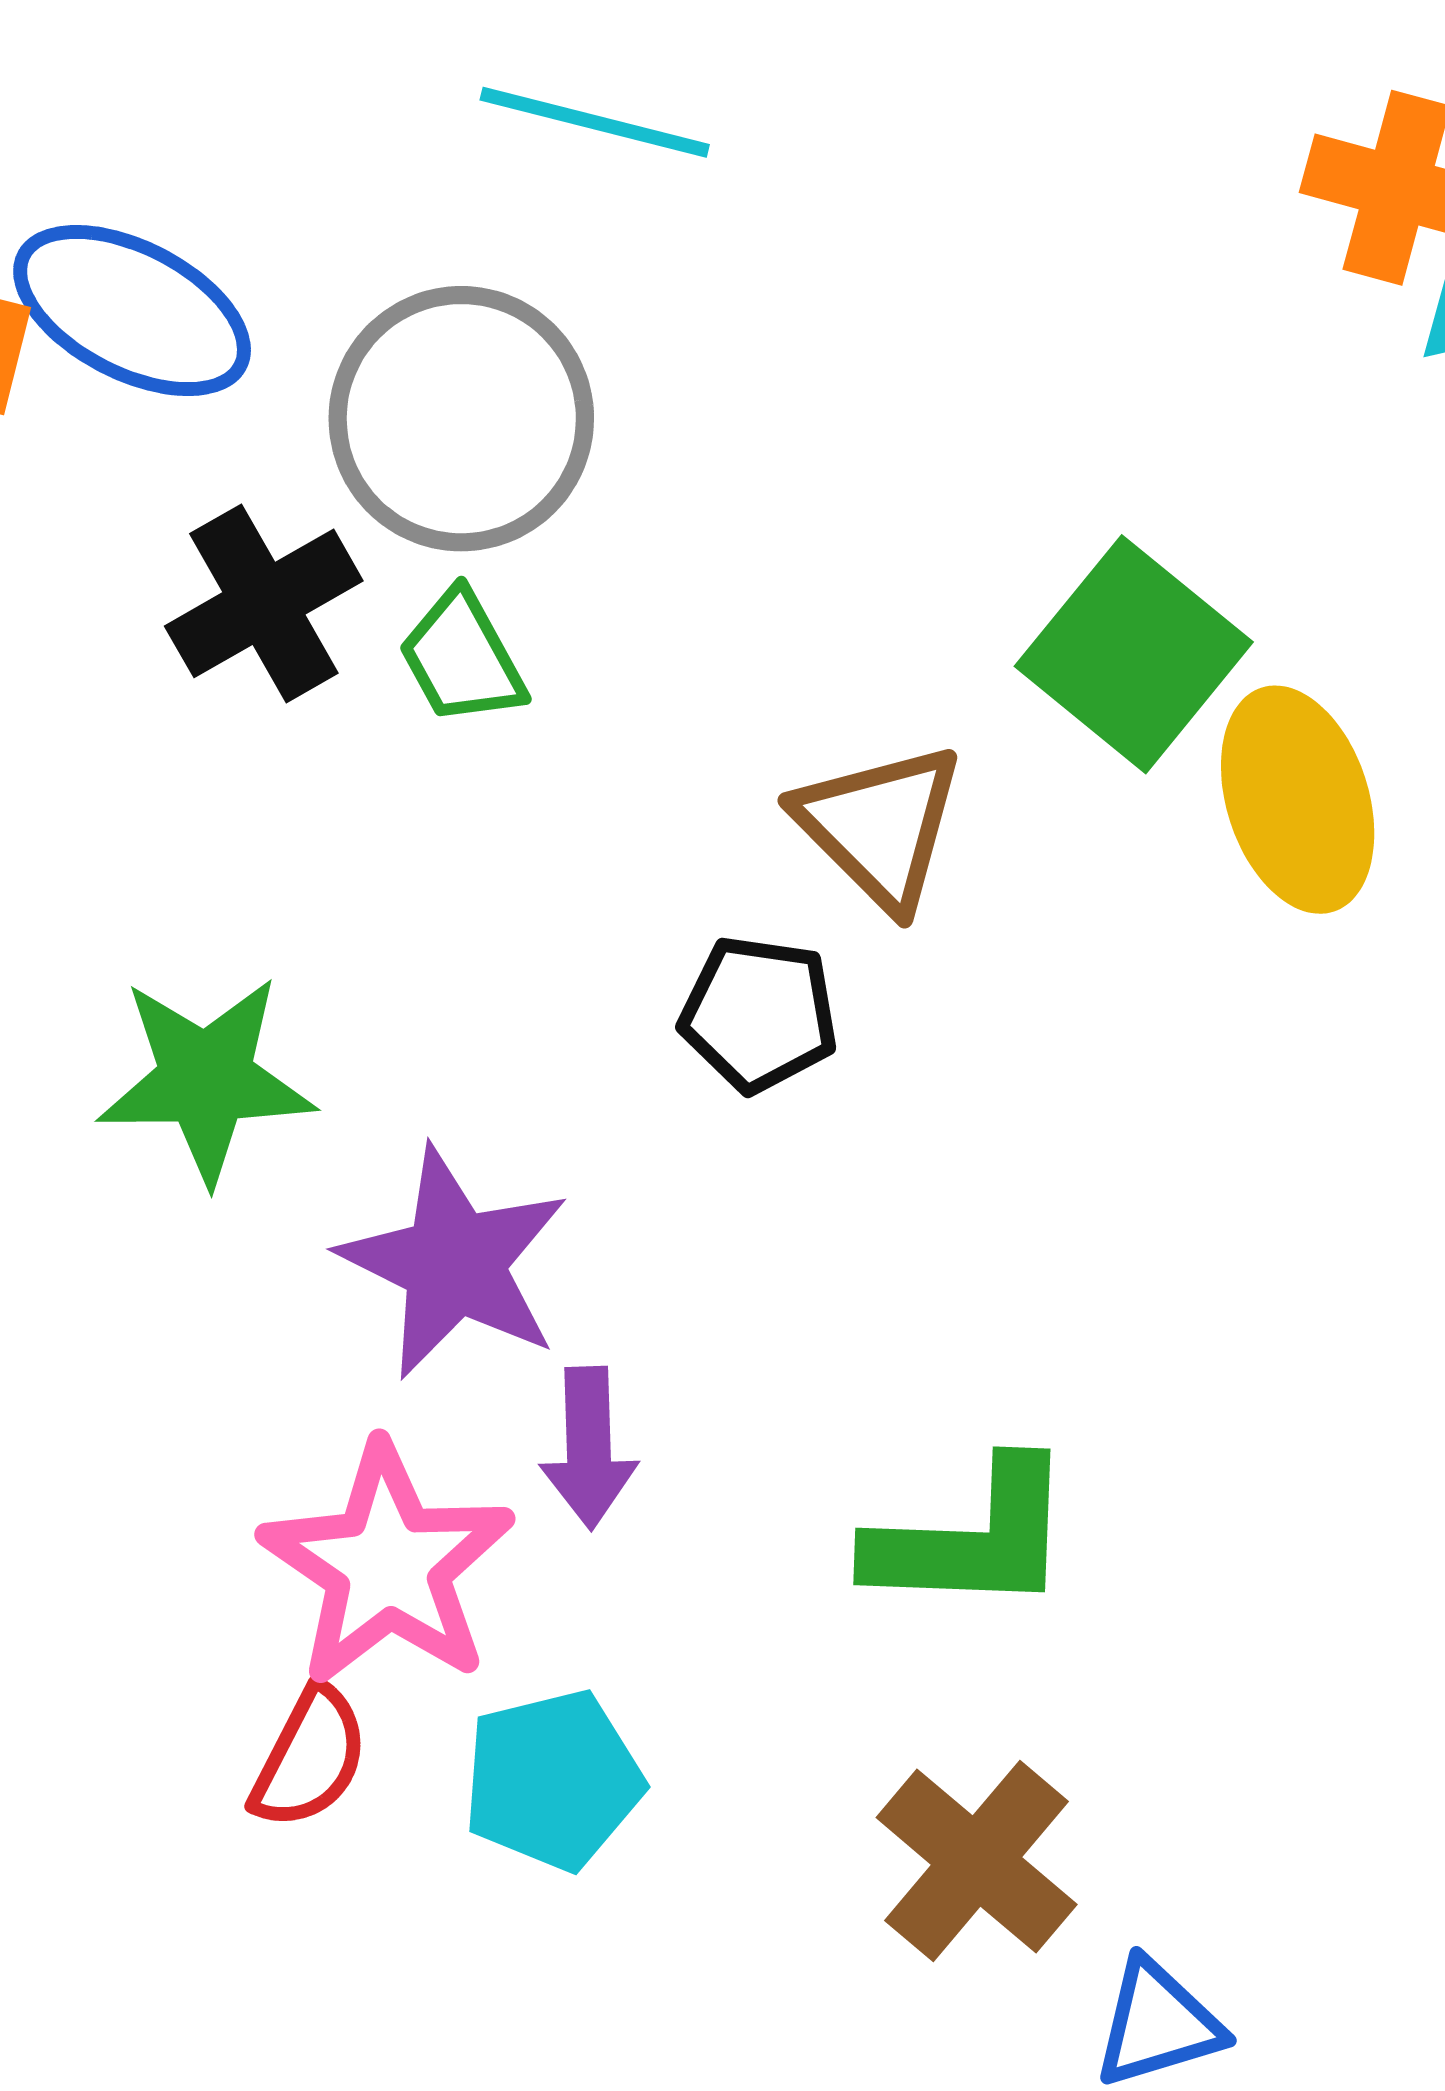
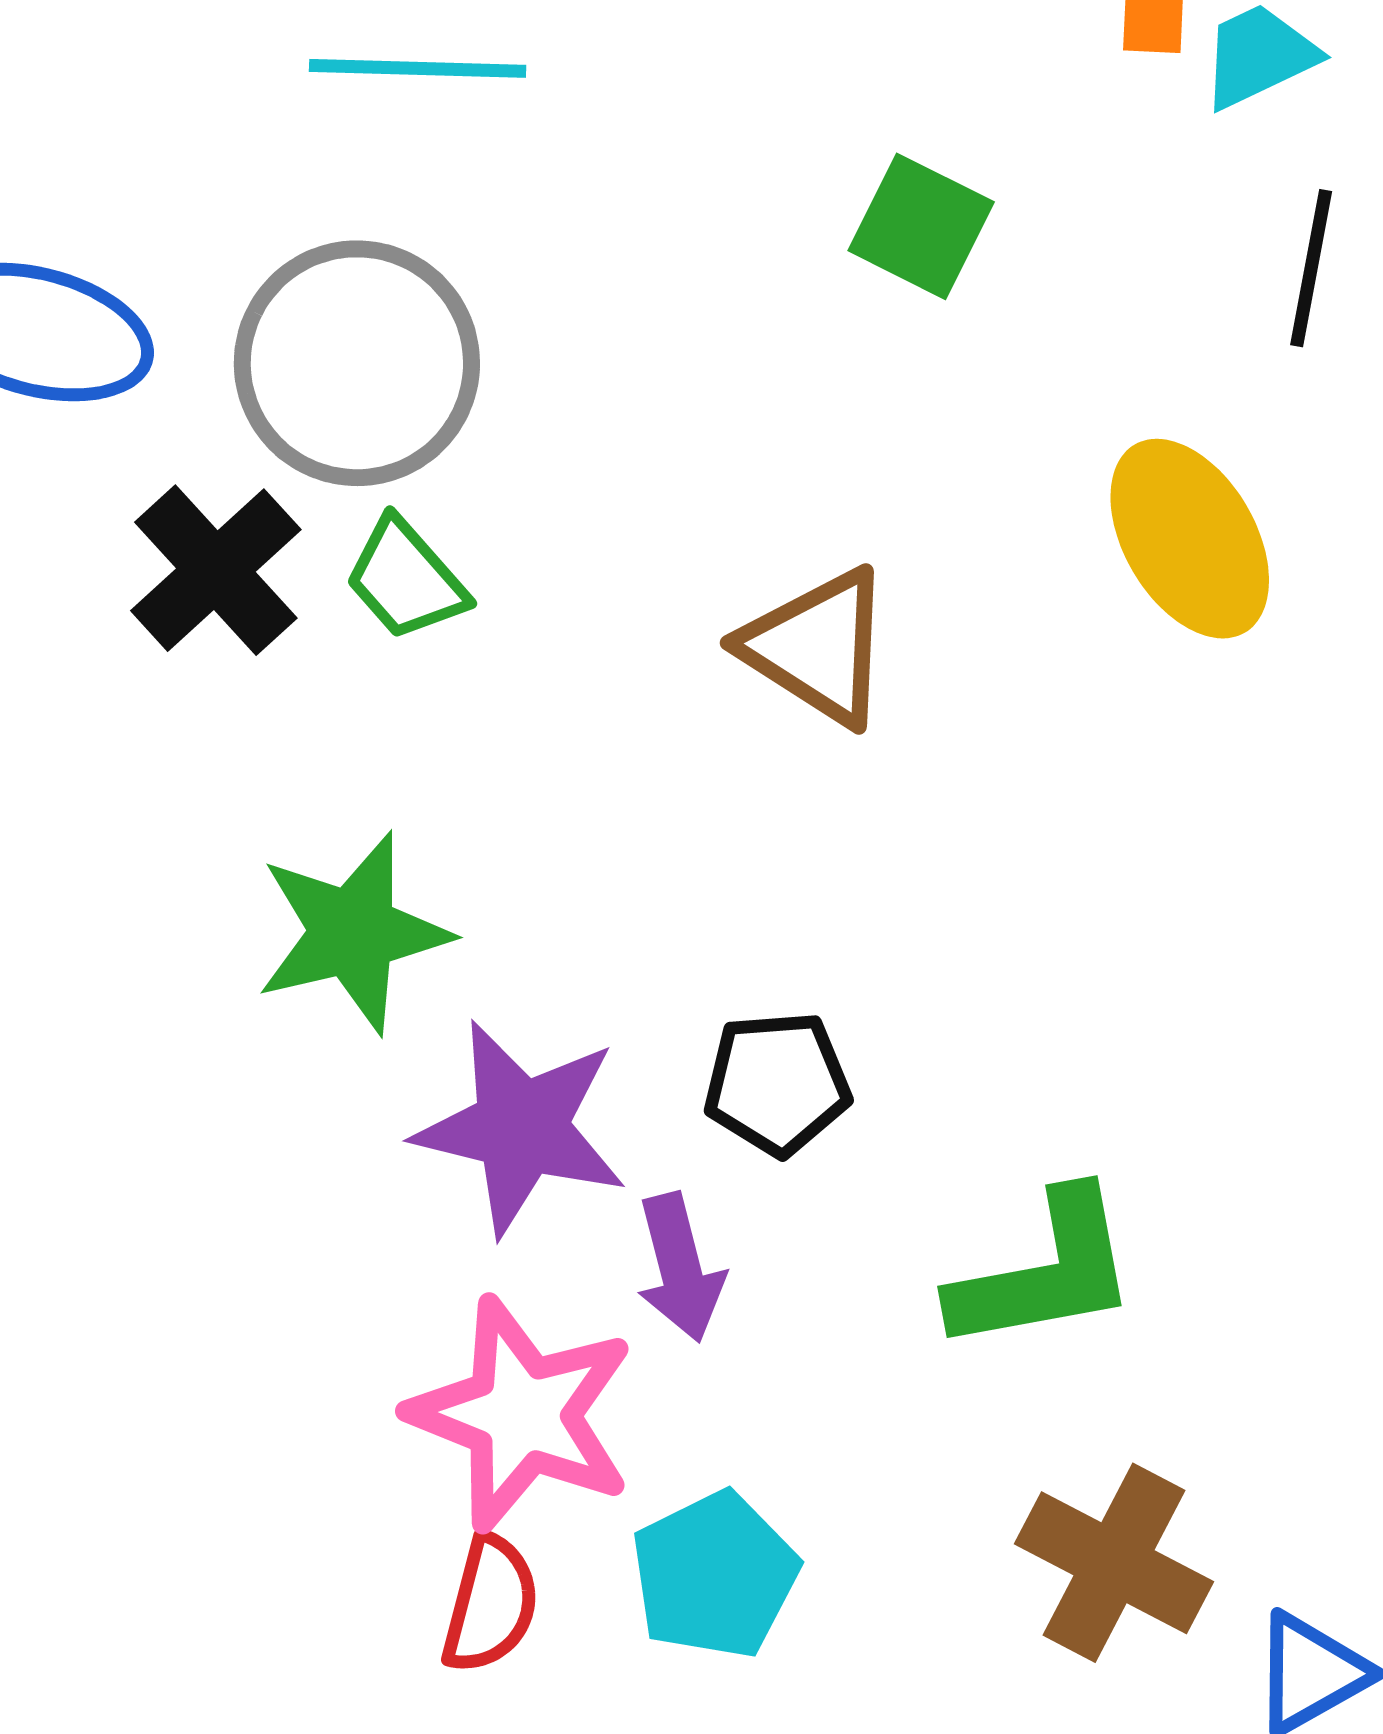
green square: (1134, 654) -> (921, 226), moved, size x0.7
black pentagon: (759, 1014) -> (777, 1083), moved
green star: (206, 1079) -> (353, 933), moved

